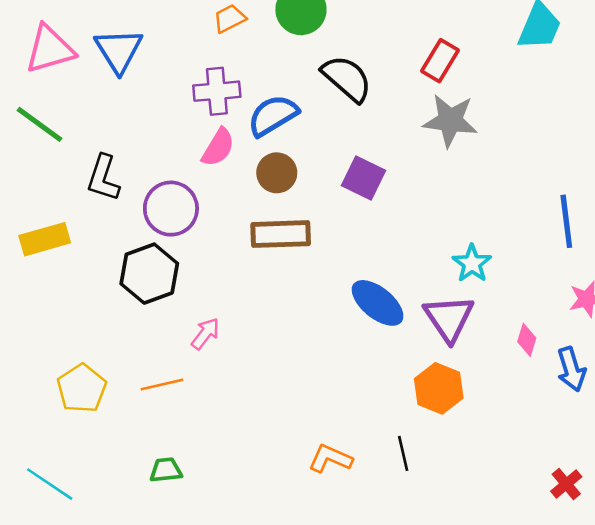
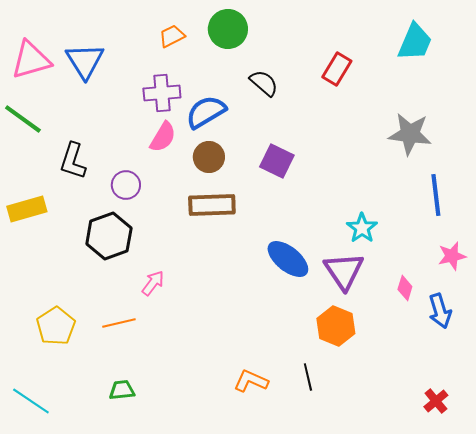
black semicircle: (347, 78) -> (264, 83), size x0.7
gray star: (450, 121) -> (410, 134), moved
purple circle: (171, 209) -> (126, 185), size x0.7

